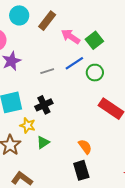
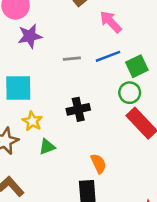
green square: (94, 40) -> (137, 66), moved
green circle: (95, 73) -> (130, 93), moved
black cross: (44, 105) -> (78, 109), moved

